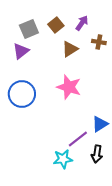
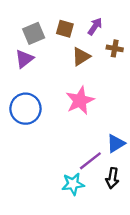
brown square: (56, 25) -> (65, 29), turned -35
pink star: (69, 87) -> (80, 101), turned 30

